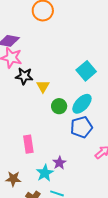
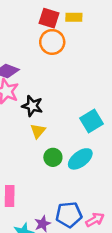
black star: (24, 76) -> (32, 106), moved
blue pentagon: (81, 127) -> (69, 215), moved

